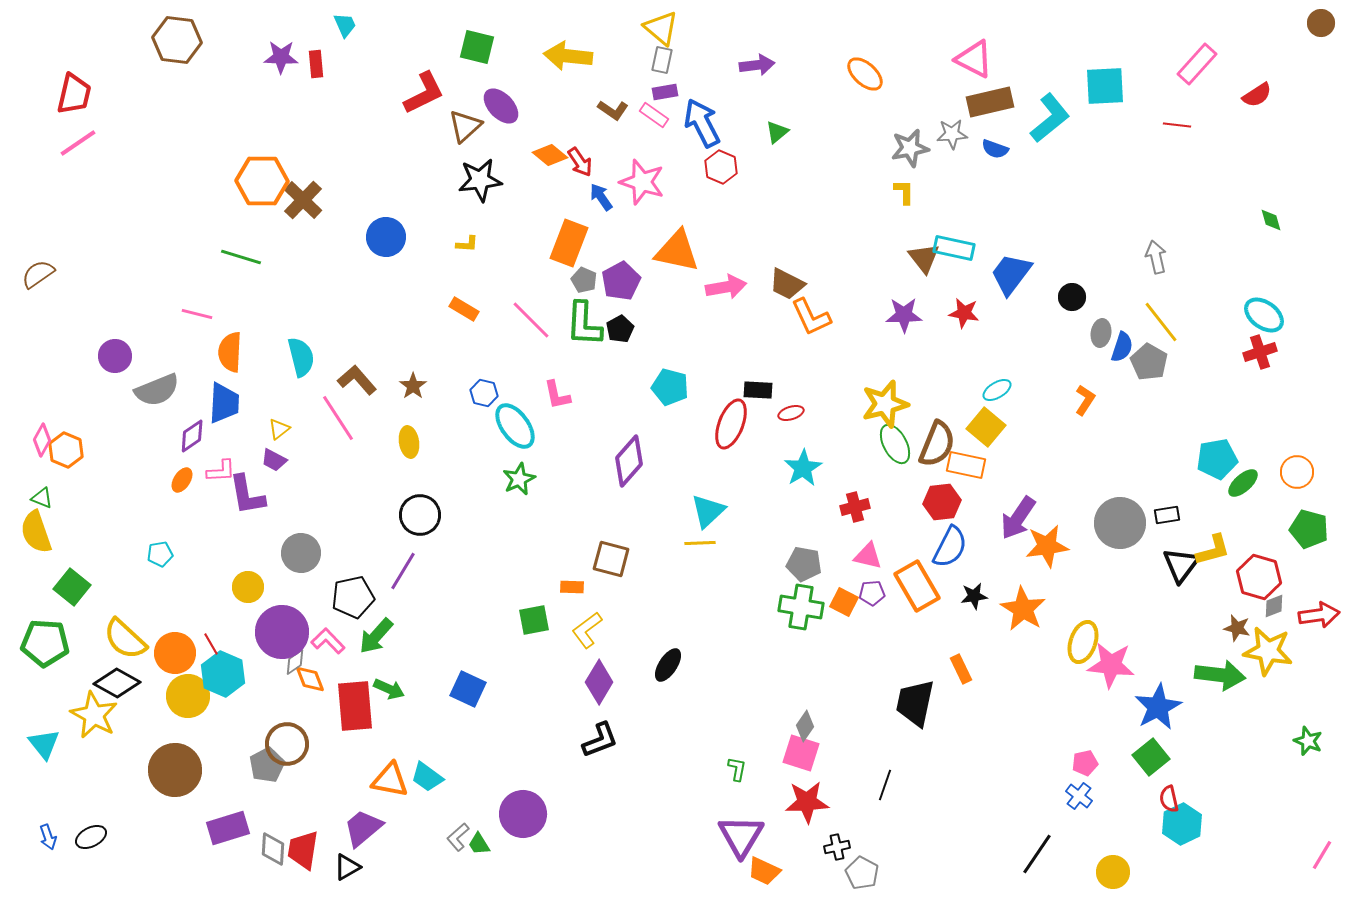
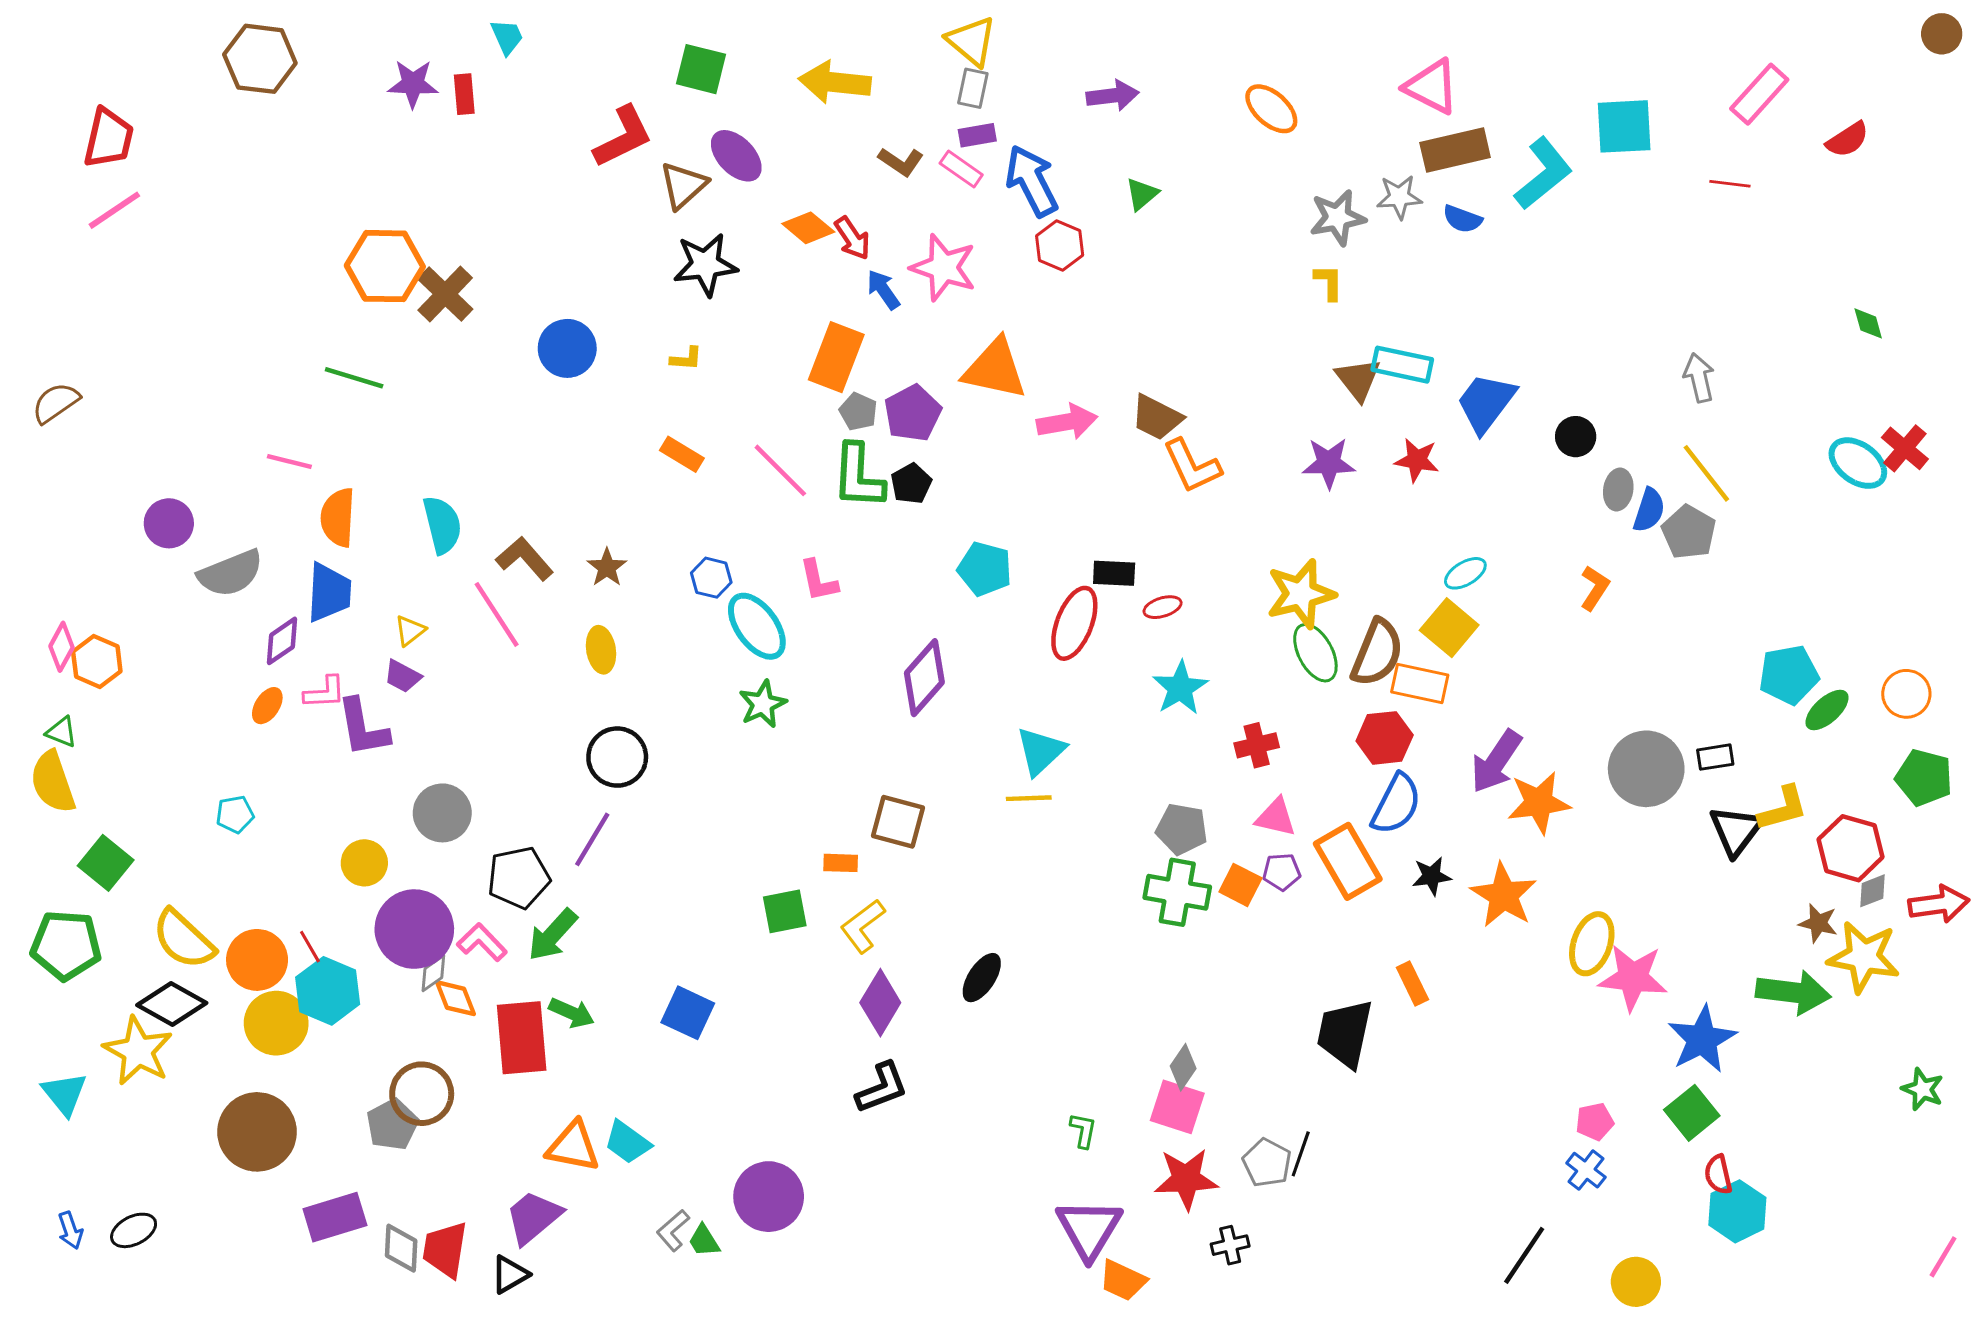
red cross: (1260, 352) -> (1905, 448), moved, turned -32
gray pentagon: (862, 873) -> (1267, 1163), moved

